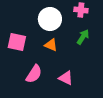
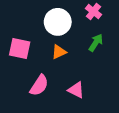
pink cross: (81, 10) -> (93, 11), turned 32
orange triangle: (51, 45) -> (59, 52), turned -48

